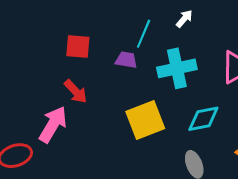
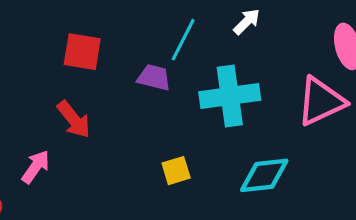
yellow square: (145, 120) -> (176, 171), size x0.5
pink arrow: (53, 124) -> (36, 167), size x0.6

